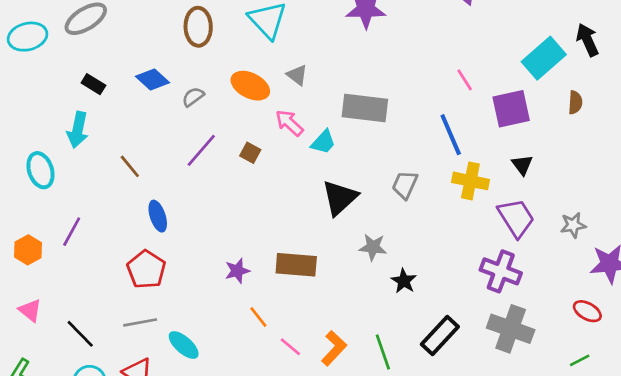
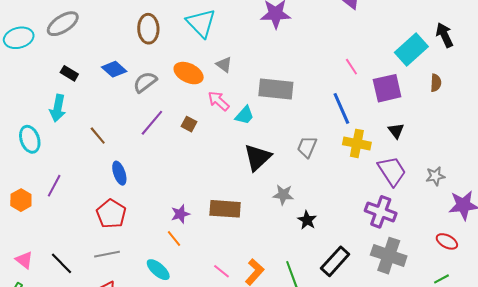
gray semicircle: (193, 97) -> (145, 82), size x1.4
pink triangle: (30, 310) -> (24, 260), moved
orange line: (258, 317) -> (174, 238), moved
cyan ellipse: (184, 345) -> (158, 270), moved

